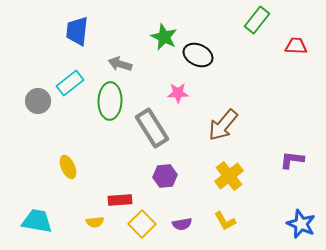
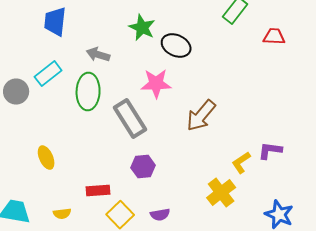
pink star: (178, 93) -> (156, 84), size x1.4
yellow cross: (229, 176) -> (221, 193), moved
yellow L-shape: (225, 221) -> (241, 163), moved, turned 85
yellow semicircle: (95, 222) -> (62, 214), moved

